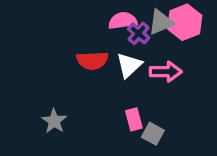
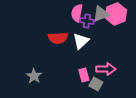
pink semicircle: (123, 21) -> (77, 13), turned -72
purple cross: (139, 33) -> (87, 21), turned -32
pink arrow: (166, 72) -> (106, 69), moved

